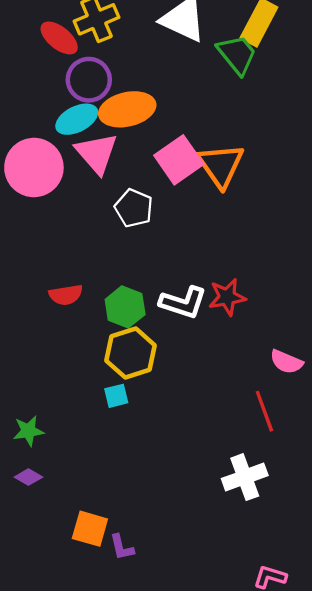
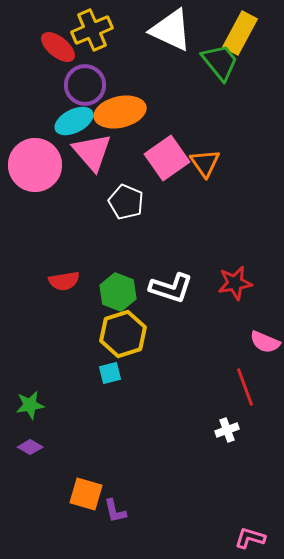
orange triangle: (221, 165) -> (205, 163), size x0.7
red star: (227, 297) -> (235, 283), moved
white cross: (245, 477) -> (227, 430), moved, size x0.6

